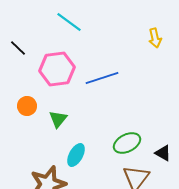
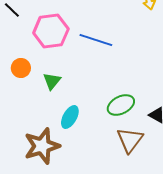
blue line: (102, 78) -> (96, 40), turned 36

